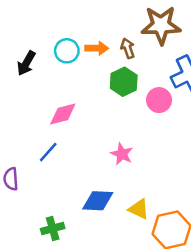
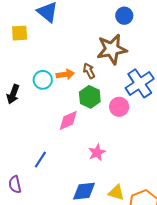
pink diamond: (63, 114) -> (68, 120), moved
pink star: (122, 154) -> (97, 152), turned 30

